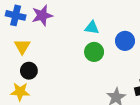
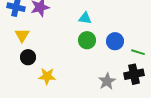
blue circle: (125, 41) -> (115, 41), moved
yellow star: (20, 92) -> (47, 76), moved

